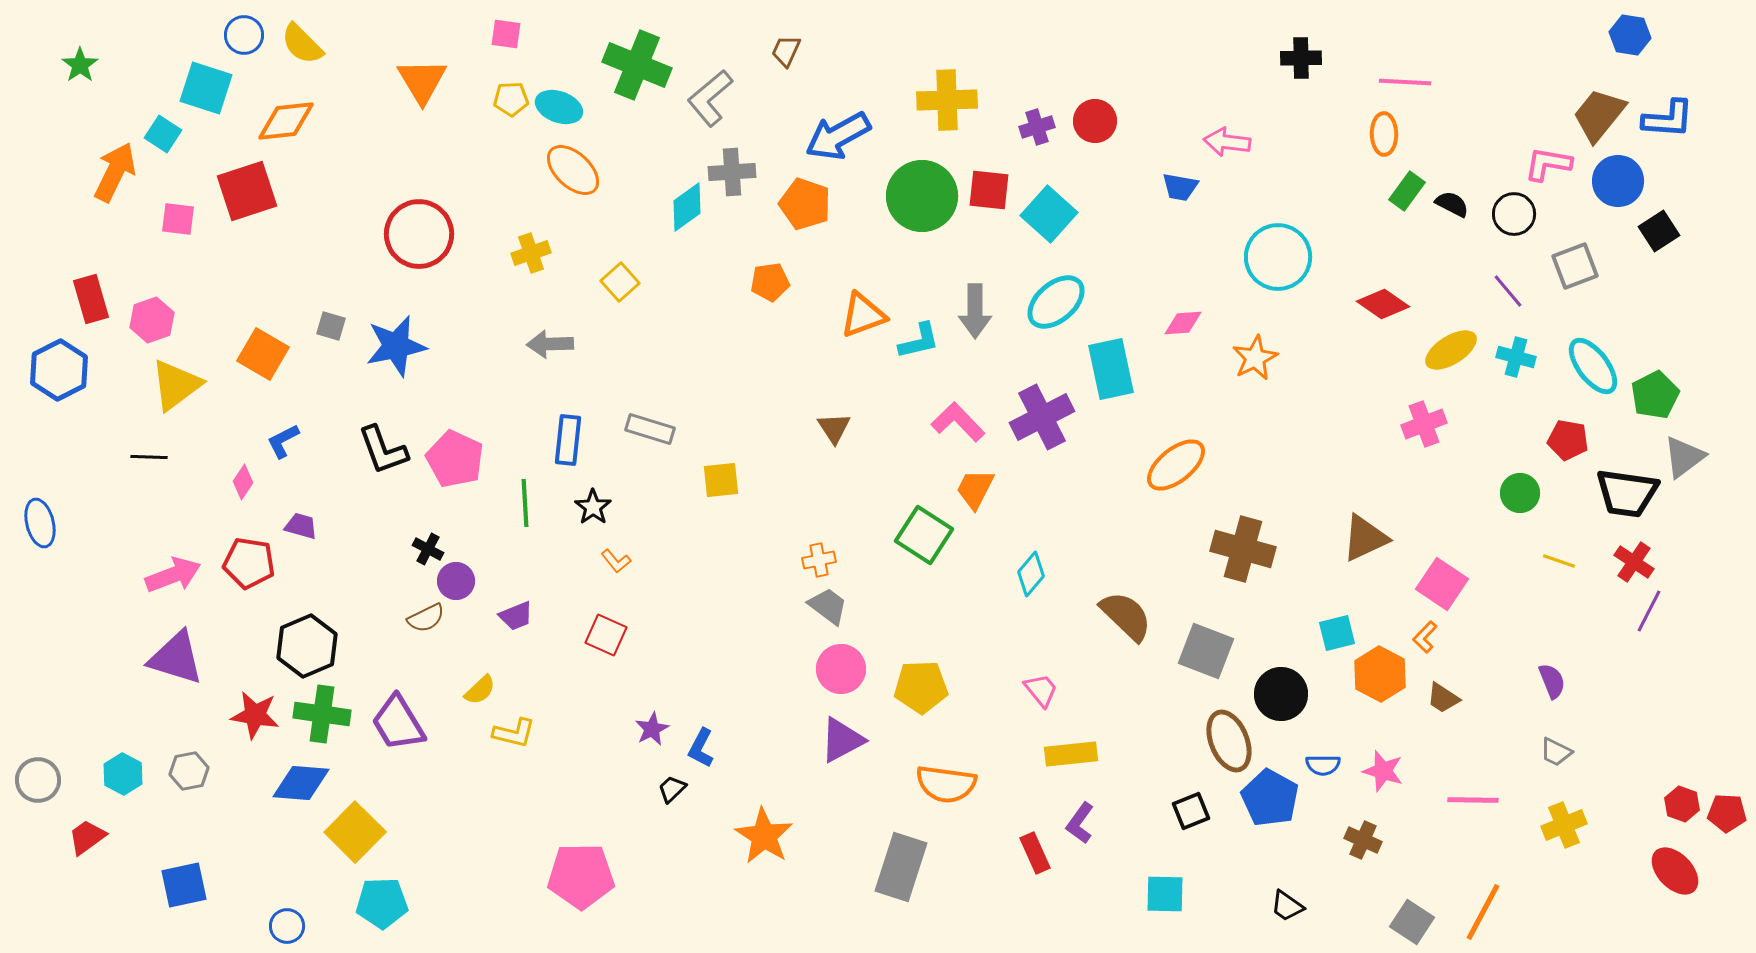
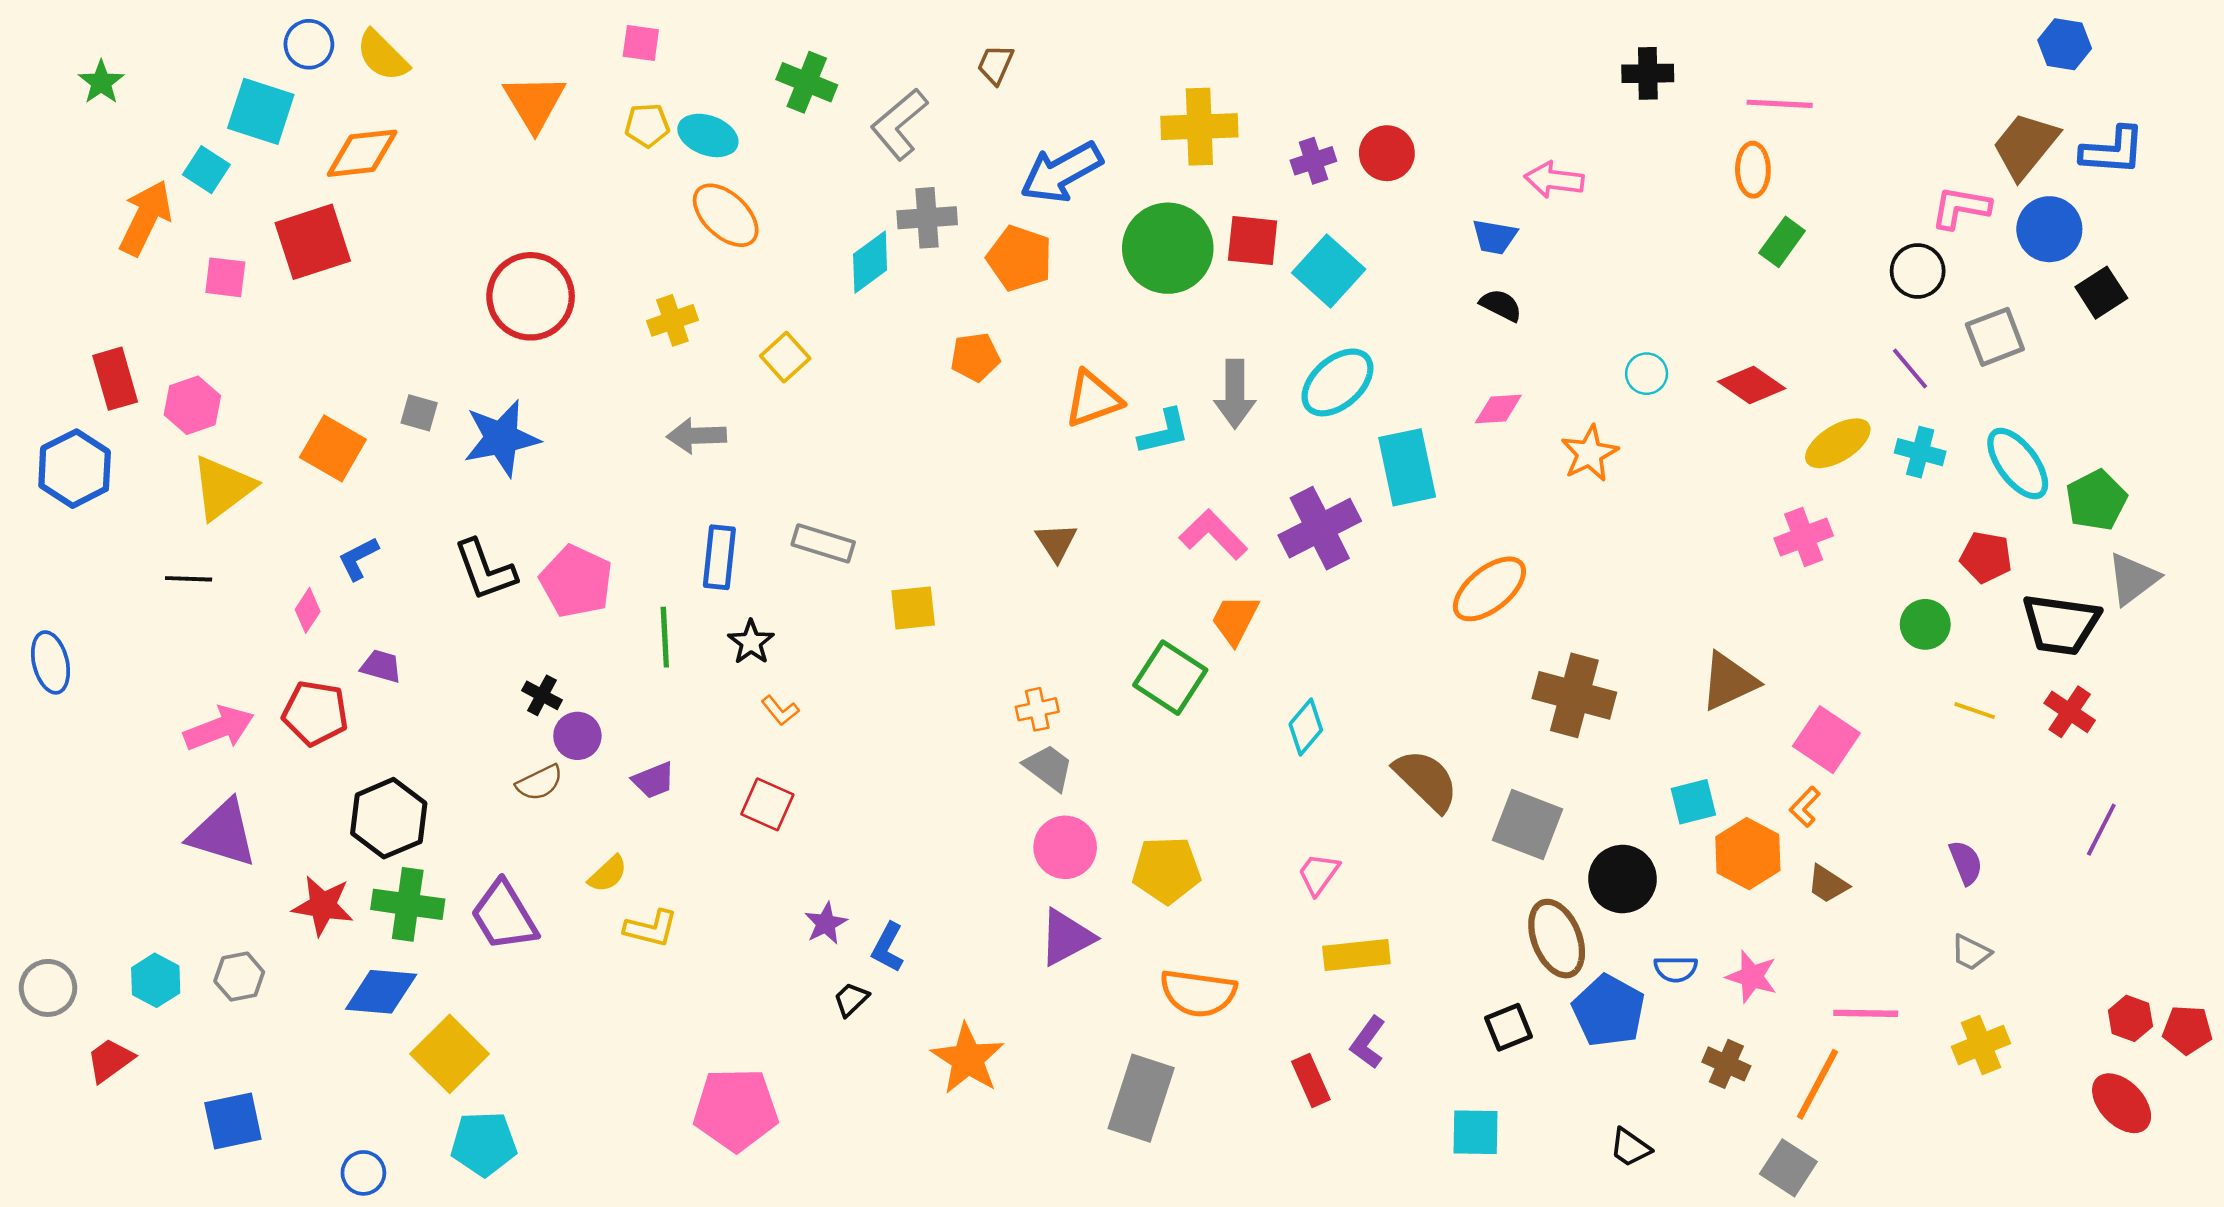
green cross: (637, 65) -> (807, 82), size x0.7
black semicircle: (1452, 204) -> (1501, 305), moved
cyan circle: (1278, 257) -> (1647, 374), moved, size x0.5
purple line: (1649, 611) -> (2101, 830), moved
pink trapezoid: (1041, 690) -> (1318, 874), turned -105
orange line: (1483, 912) -> (1818, 1084), moved

